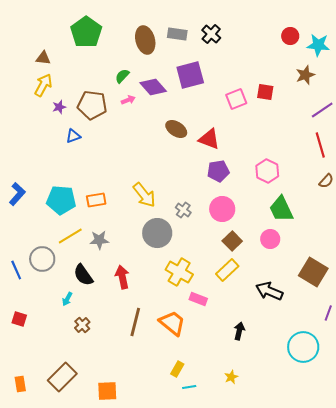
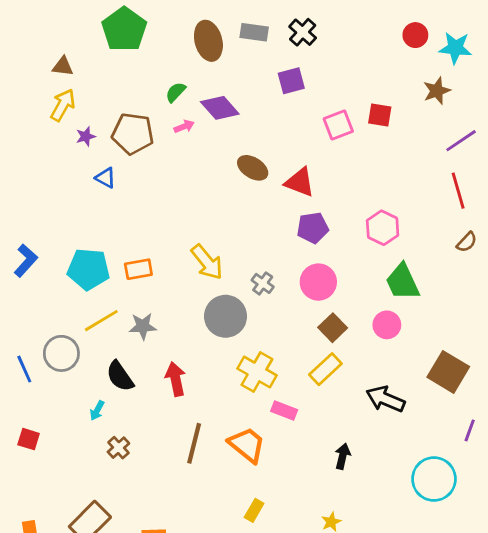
purple square: (190, 75) -> (291, 81), moved, size x0.7
blue triangle: (73, 136) -> (106, 178), turned 49

